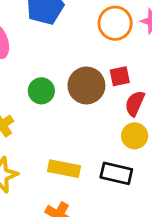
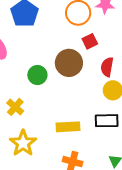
red square: (120, 76) -> (90, 41), moved

